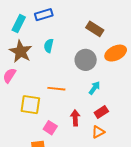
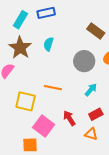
red arrow: (75, 118) -> (69, 118), turned -35
pink square: (50, 128) -> (44, 126), size x1.5
orange triangle: (98, 132) -> (91, 134), turned 40

